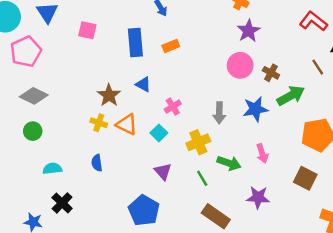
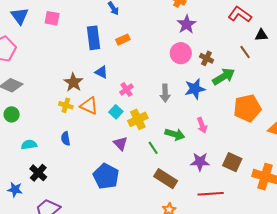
pink square: (87, 30) -> (52, 18), moved
yellow cross: (198, 142) -> (138, 119), moved
brown square: (305, 178) -> (232, 162), moved

